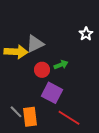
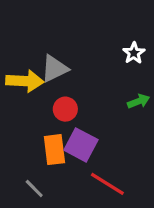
green arrow: (61, 65) -> (139, 101), moved
gray line: (16, 112) -> (34, 189), moved
orange rectangle: (30, 117) -> (54, 150), moved

